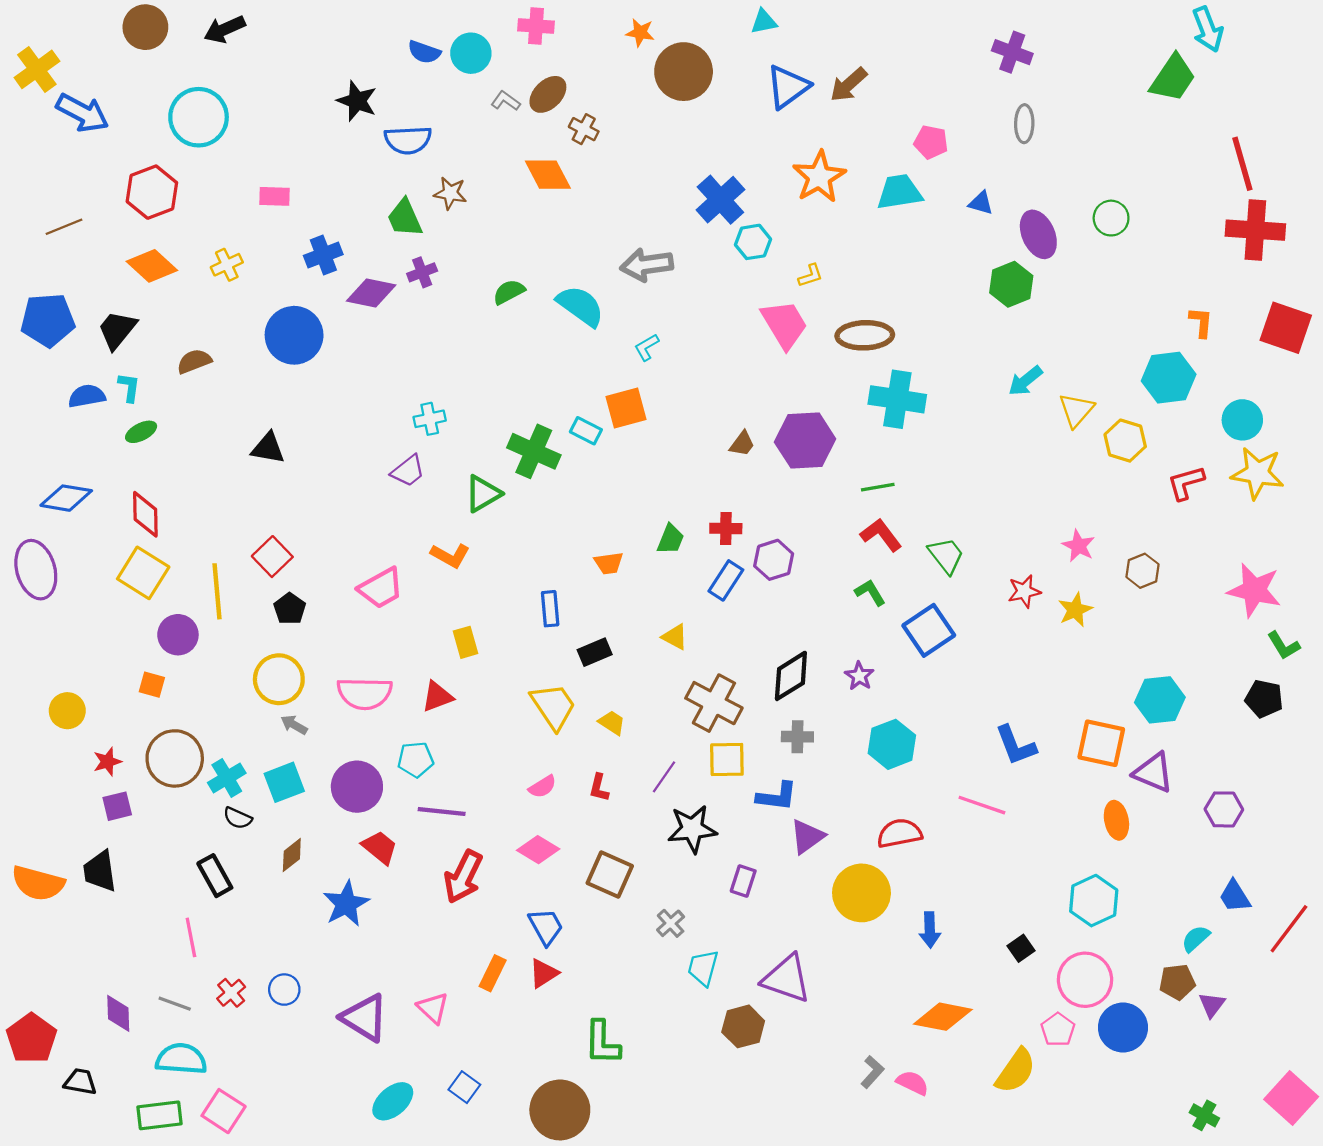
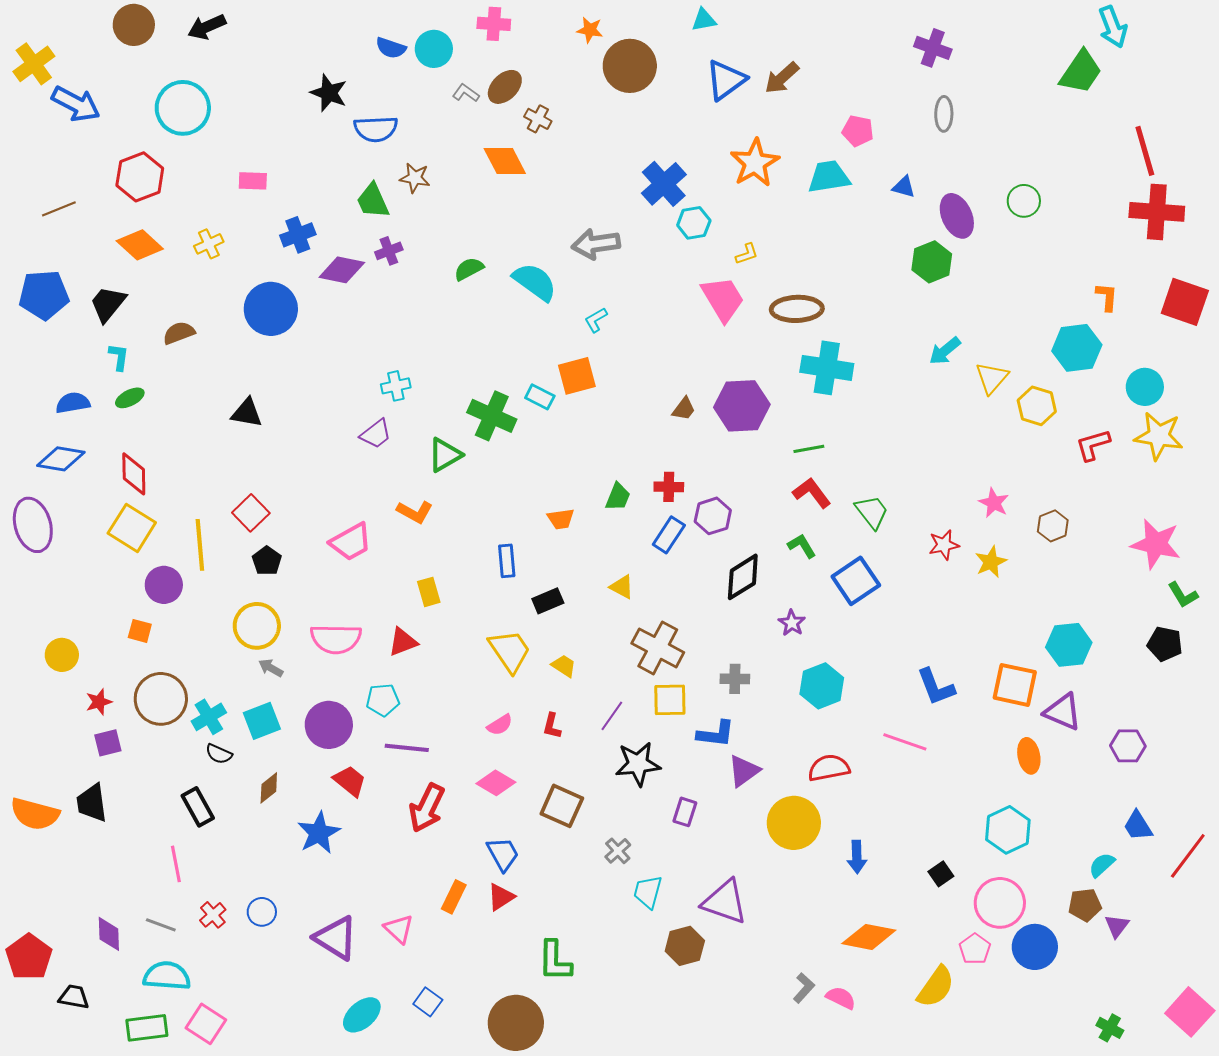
blue semicircle: (87, 396) -> (73, 403), moved
black diamond: (791, 676) -> (743, 577), moved

